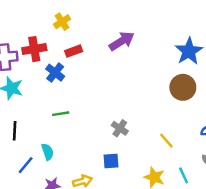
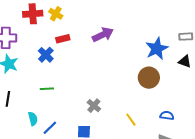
yellow cross: (62, 22) -> (56, 14), turned -32
red cross: (34, 49) -> (33, 14), moved
blue line: (26, 165) -> (50, 128), moved

